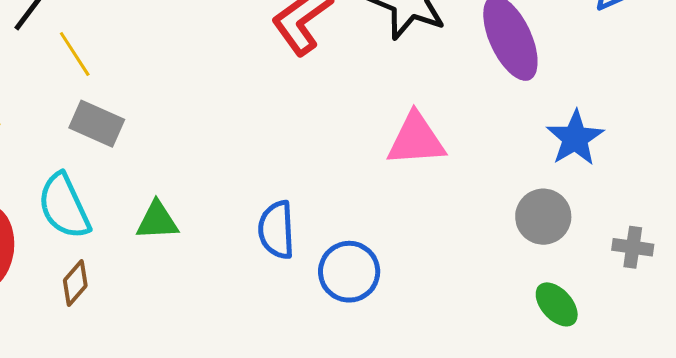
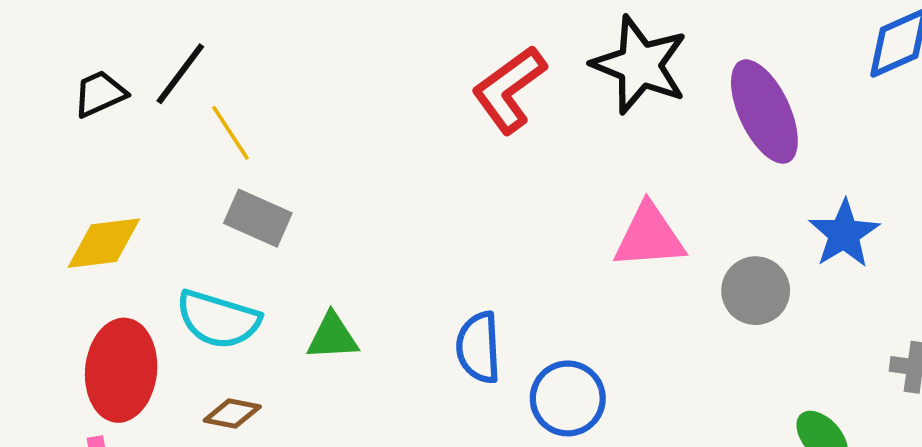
cyan semicircle: (64, 206) -> (218, 319), turned -48
gray circle: (543, 217) -> (756, 291), moved
brown diamond: (75, 283) -> (232, 413), turned 60

